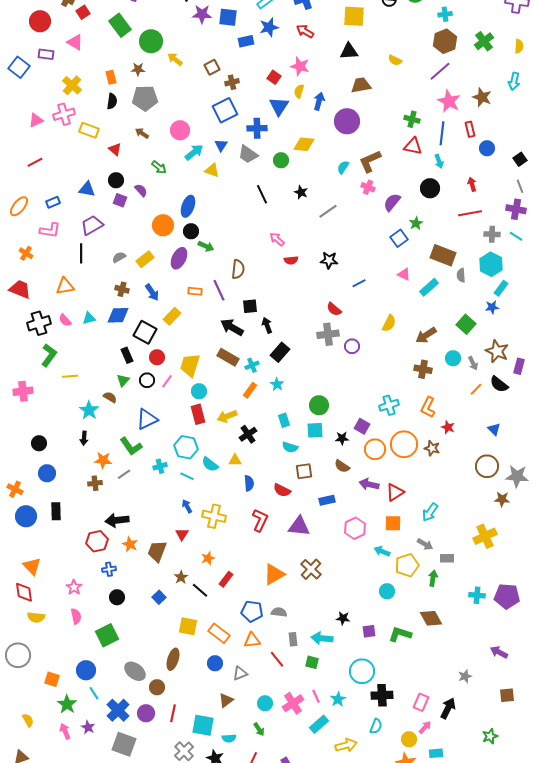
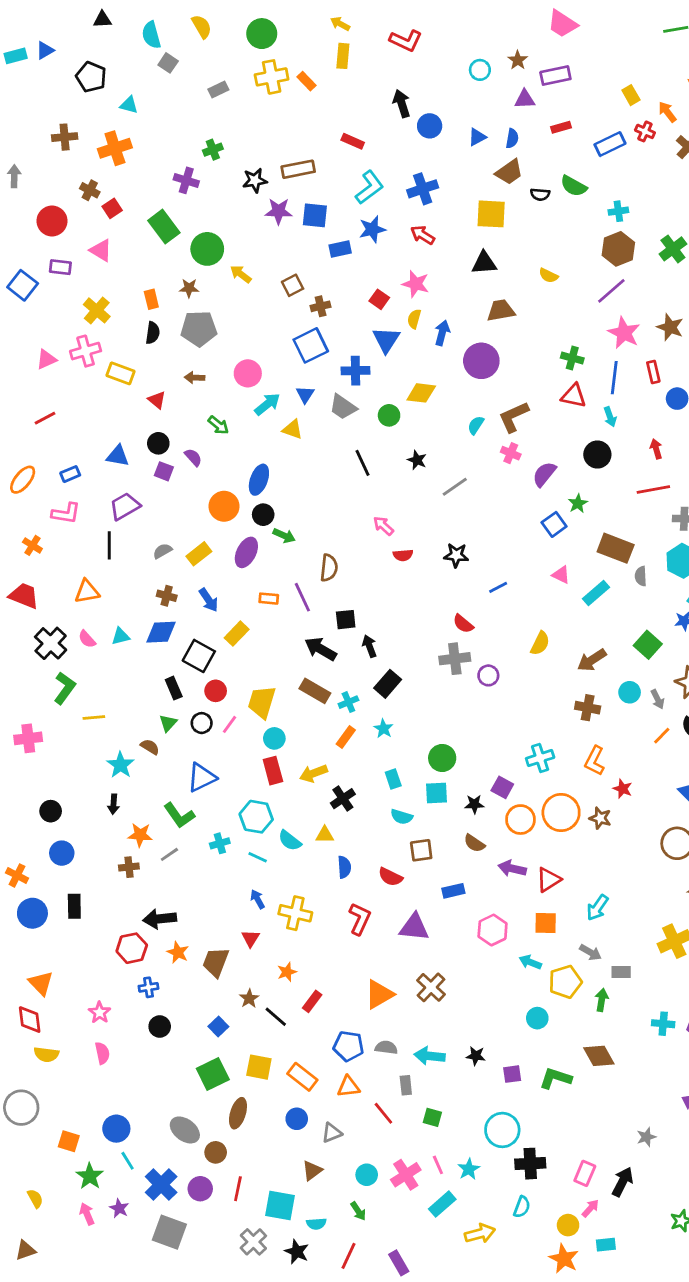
brown arrow: (142, 133) -> (195, 378), turned -32
black cross: (39, 323) -> (51, 643), turned -30
green square: (107, 635) -> (213, 1074), moved
cyan arrow: (322, 638) -> (430, 1056), moved

